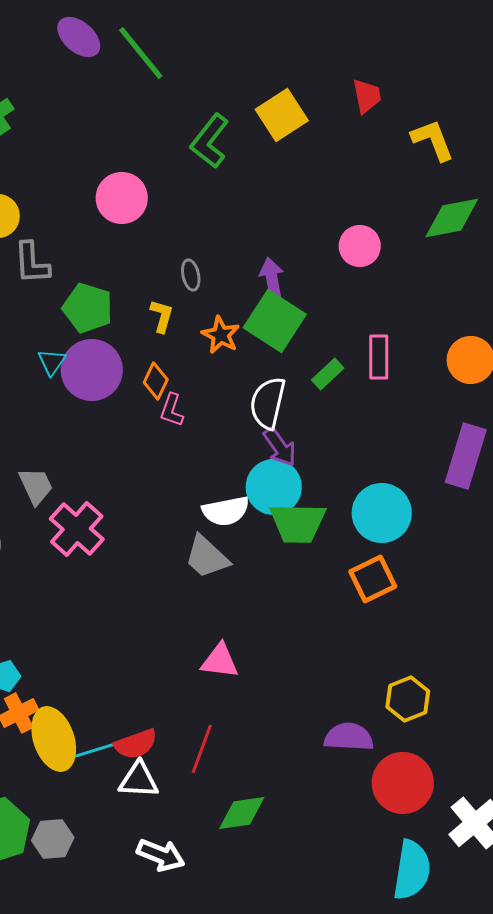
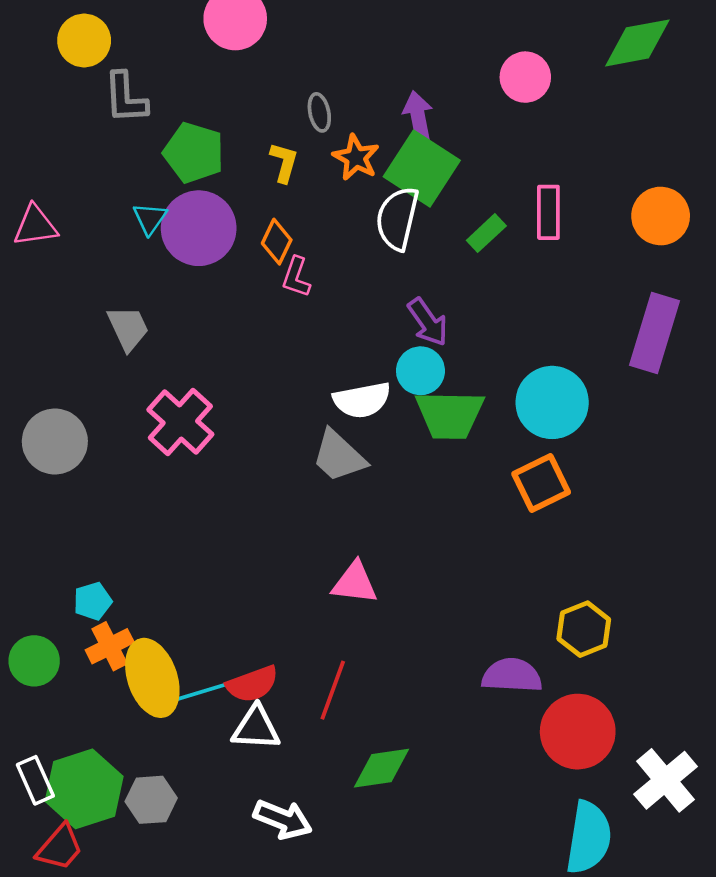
orange star: (221, 335) -> (356, 158), moved
white semicircle: (268, 403) -> (397, 218), moved
gray trapezoid: (36, 486) -> (128, 328), moved
cyan circle: (274, 487) -> (420, 371), size x0.7

